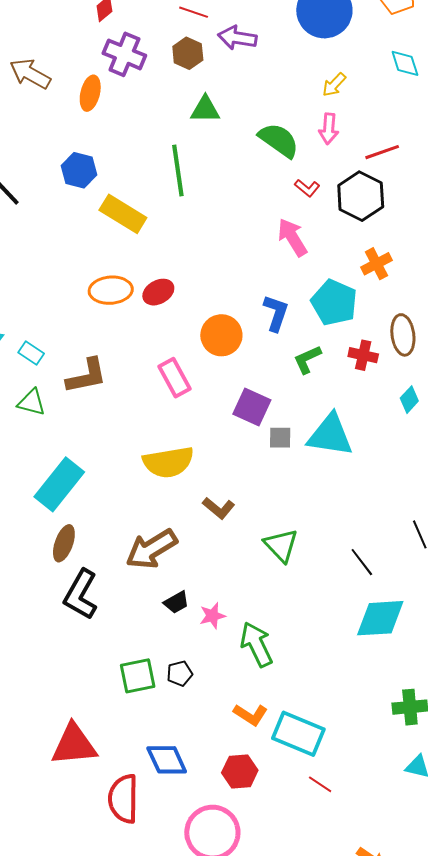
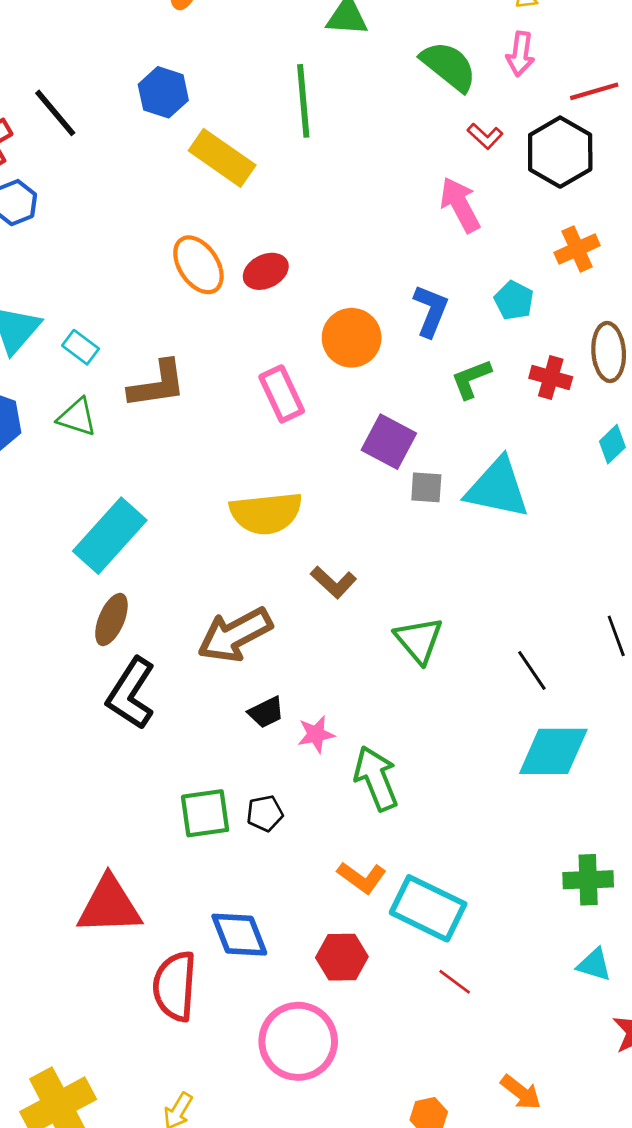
orange ellipse: (111, 290) -> (198, 265), turned 57
cyan pentagon: (334, 302) -> (514, 300), size x0.6

